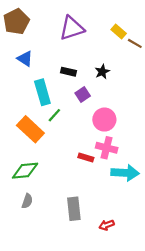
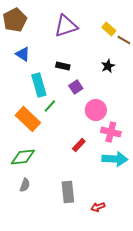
black star: (102, 72) -> (108, 66), moved
pink cross: (107, 148) -> (111, 132), moved
red rectangle: (86, 158) -> (79, 145), turned -64

